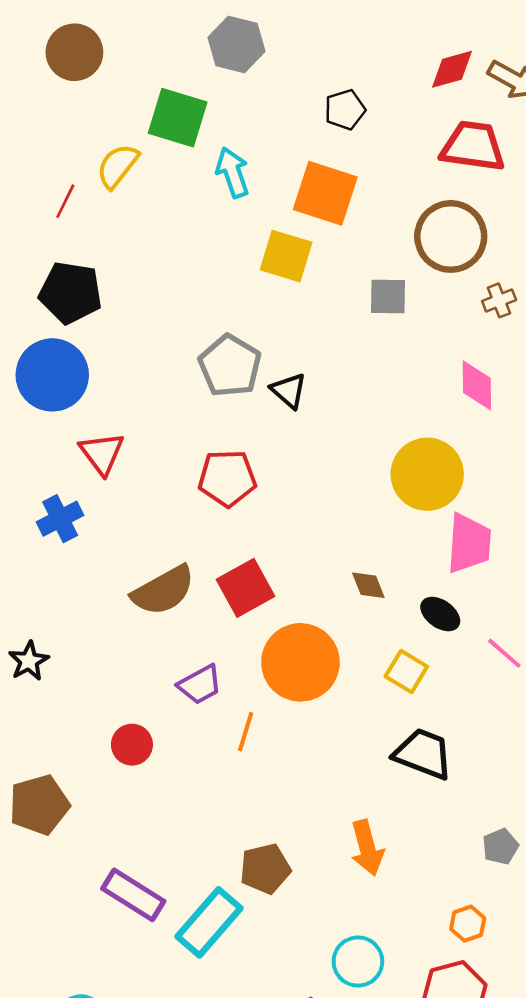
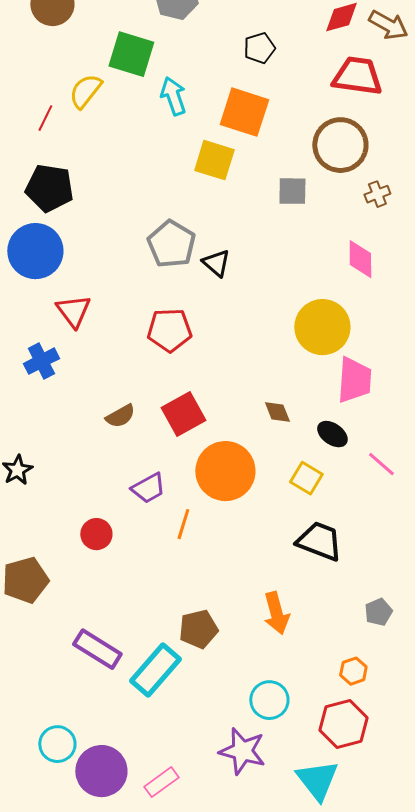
brown semicircle: (163, 590) -> (120, 416), size x0.6

